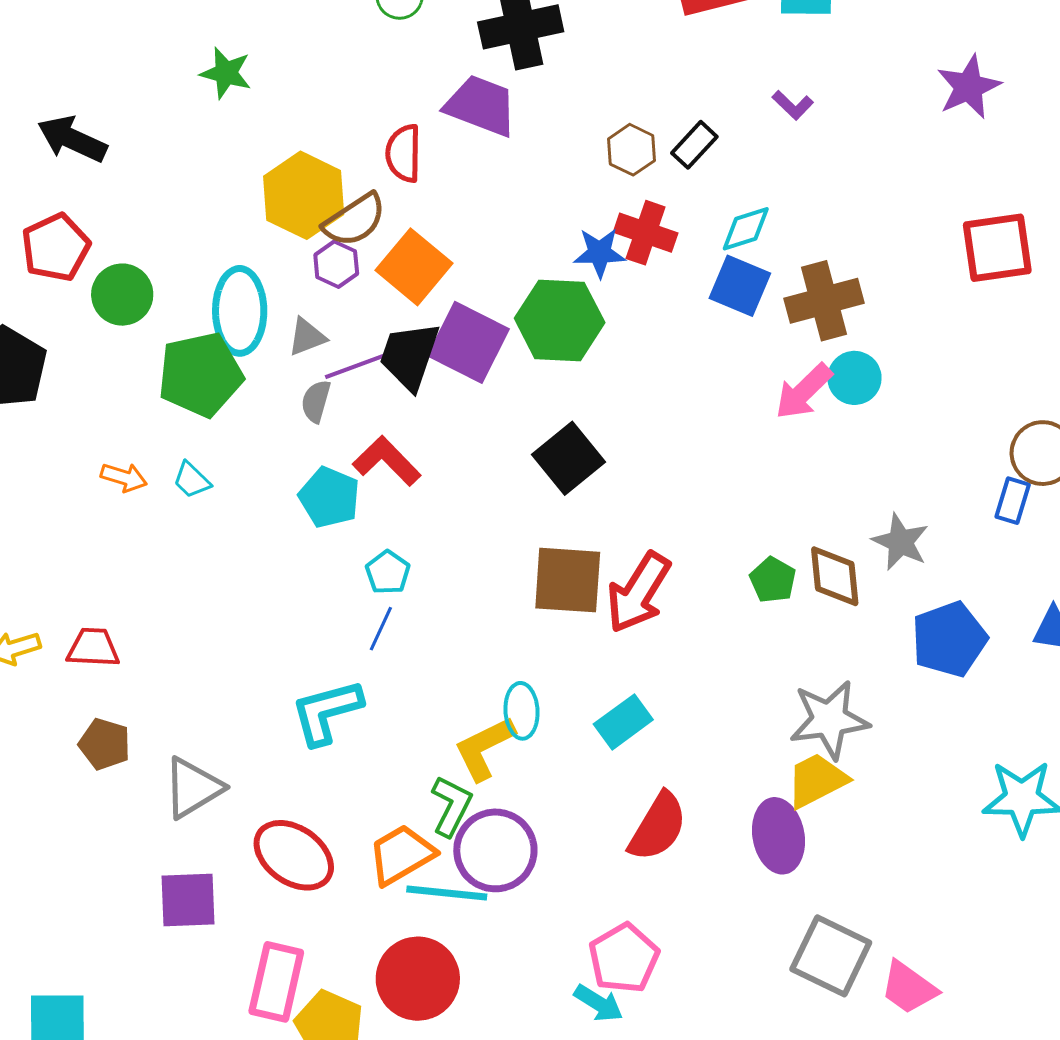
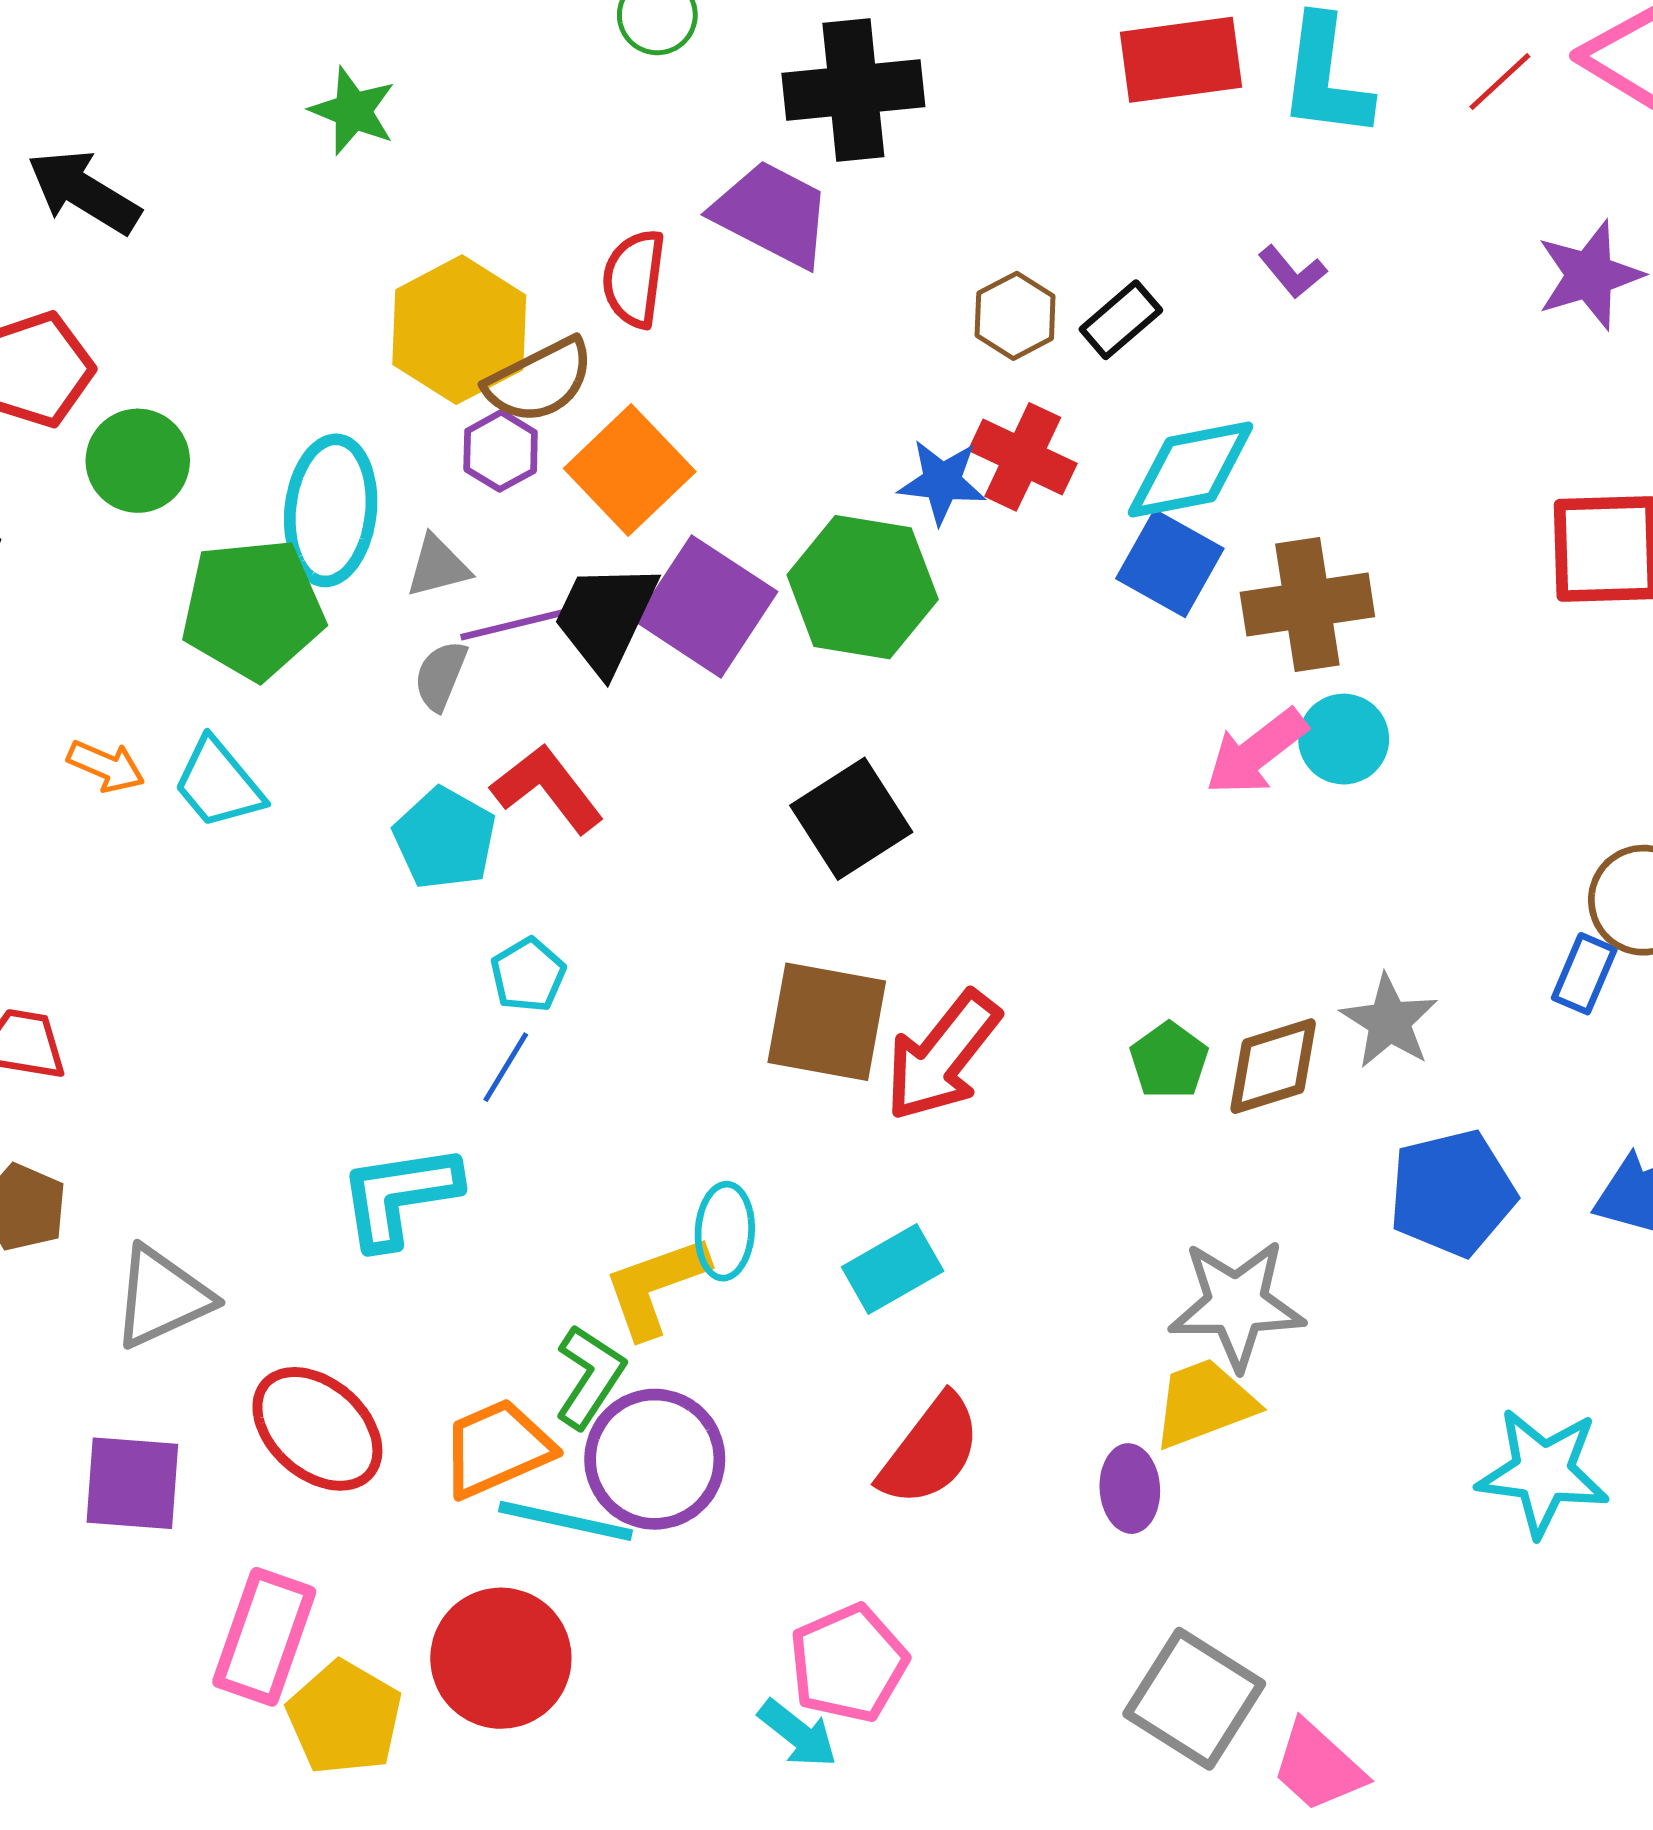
cyan diamond: (746, 229) -> (1191, 470), size x1.5
cyan trapezoid: (192, 480) -> (218, 784), size x1.5
brown diamond: (835, 576) -> (1273, 1066), turned 72
purple ellipse: (779, 836) -> (1130, 1489), size x0.7

